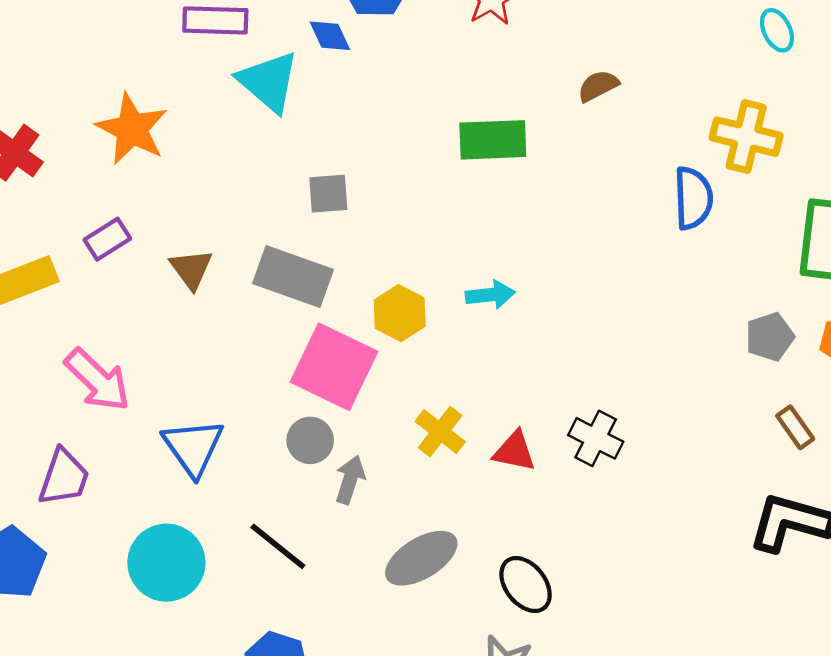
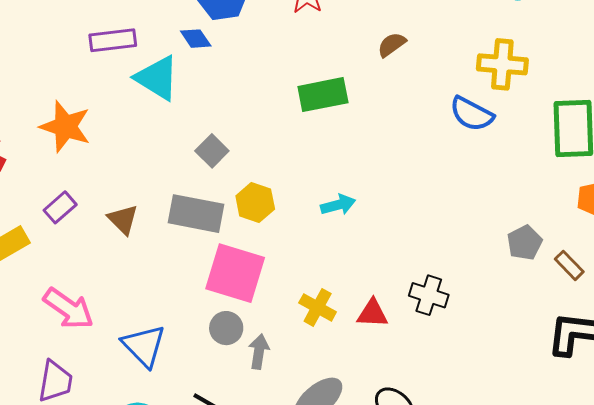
gray square: (328, 194) -> (212, 151), turned -32
blue semicircle: (693, 198) -> (472, 114), turned 129
yellow hexagon: (400, 313) -> (255, 202), moved
gray pentagon: (770, 337) -> (525, 243), moved

